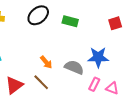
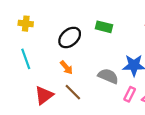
black ellipse: (38, 15) -> (70, 37), moved
orange arrow: (46, 62) -> (66, 67), moved

